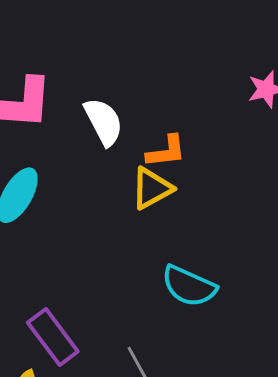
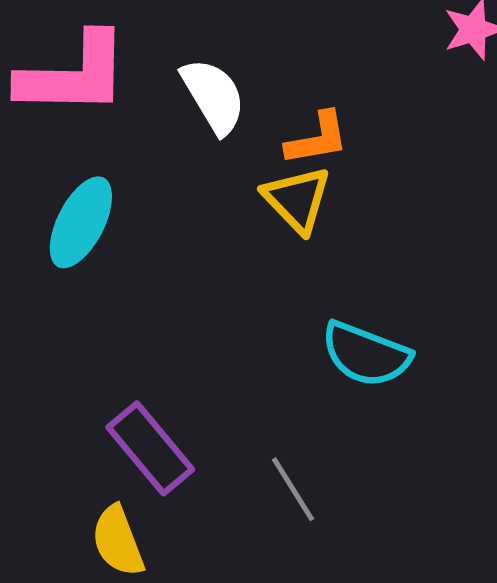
yellow triangle: (152, 188) -> (297, 200), turned -42

